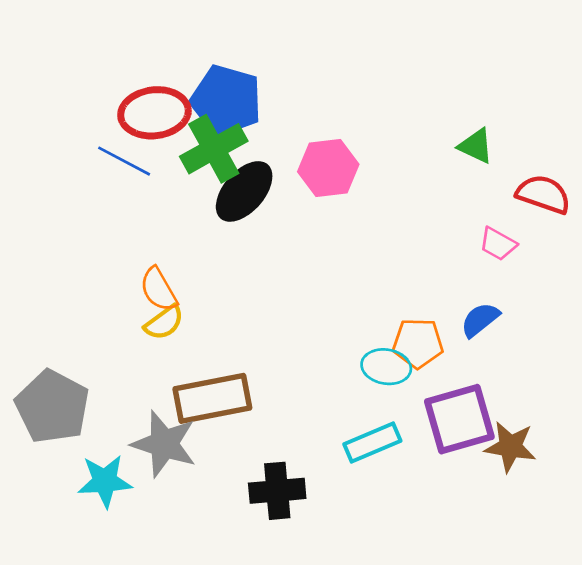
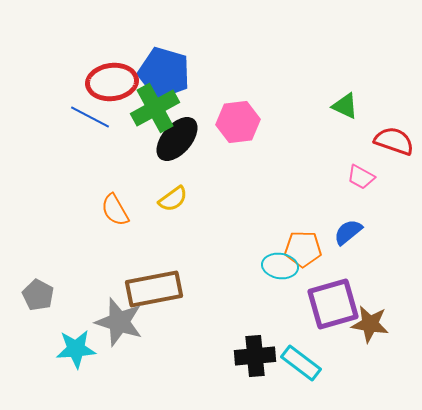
yellow semicircle: (164, 323) -> (173, 199), moved
gray pentagon: (52, 407) -> (38, 295), size x0.6
cyan rectangle: (372, 443) -> (301, 363), moved, turned 60
black cross: (277, 491) -> (255, 356), moved

